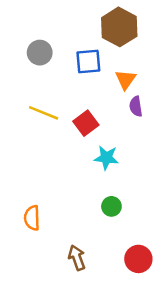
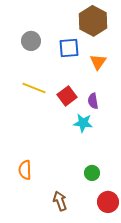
purple semicircle: (136, 106) -> (93, 101), moved
green circle: (111, 206) -> (92, 173), moved

